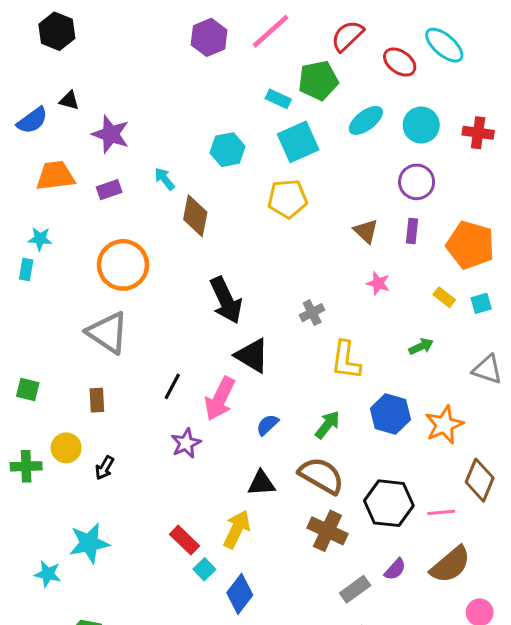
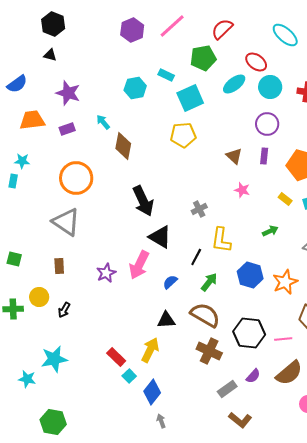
black hexagon: (57, 31) -> (53, 24), moved
red ellipse: (400, 62) -> (256, 62), moved
cyan rectangle: (278, 99) -> (166, 75), moved
black triangle: (69, 100) -> (50, 55), moved
cyan hexagon: (228, 150) -> (135, 88), moved
black line: (172, 386) -> (196, 257), moved
purple star: (186, 443) -> (106, 273), moved

